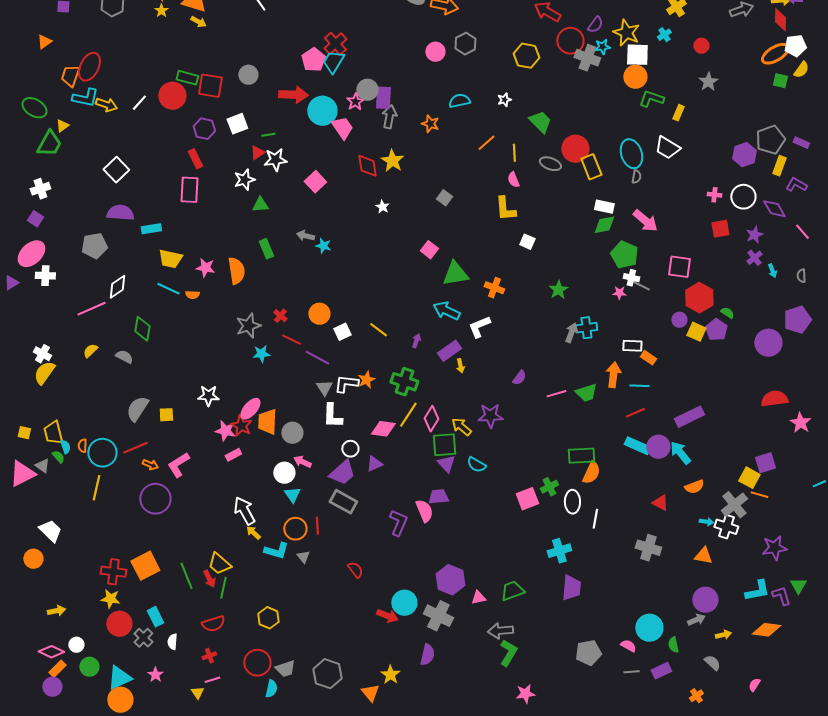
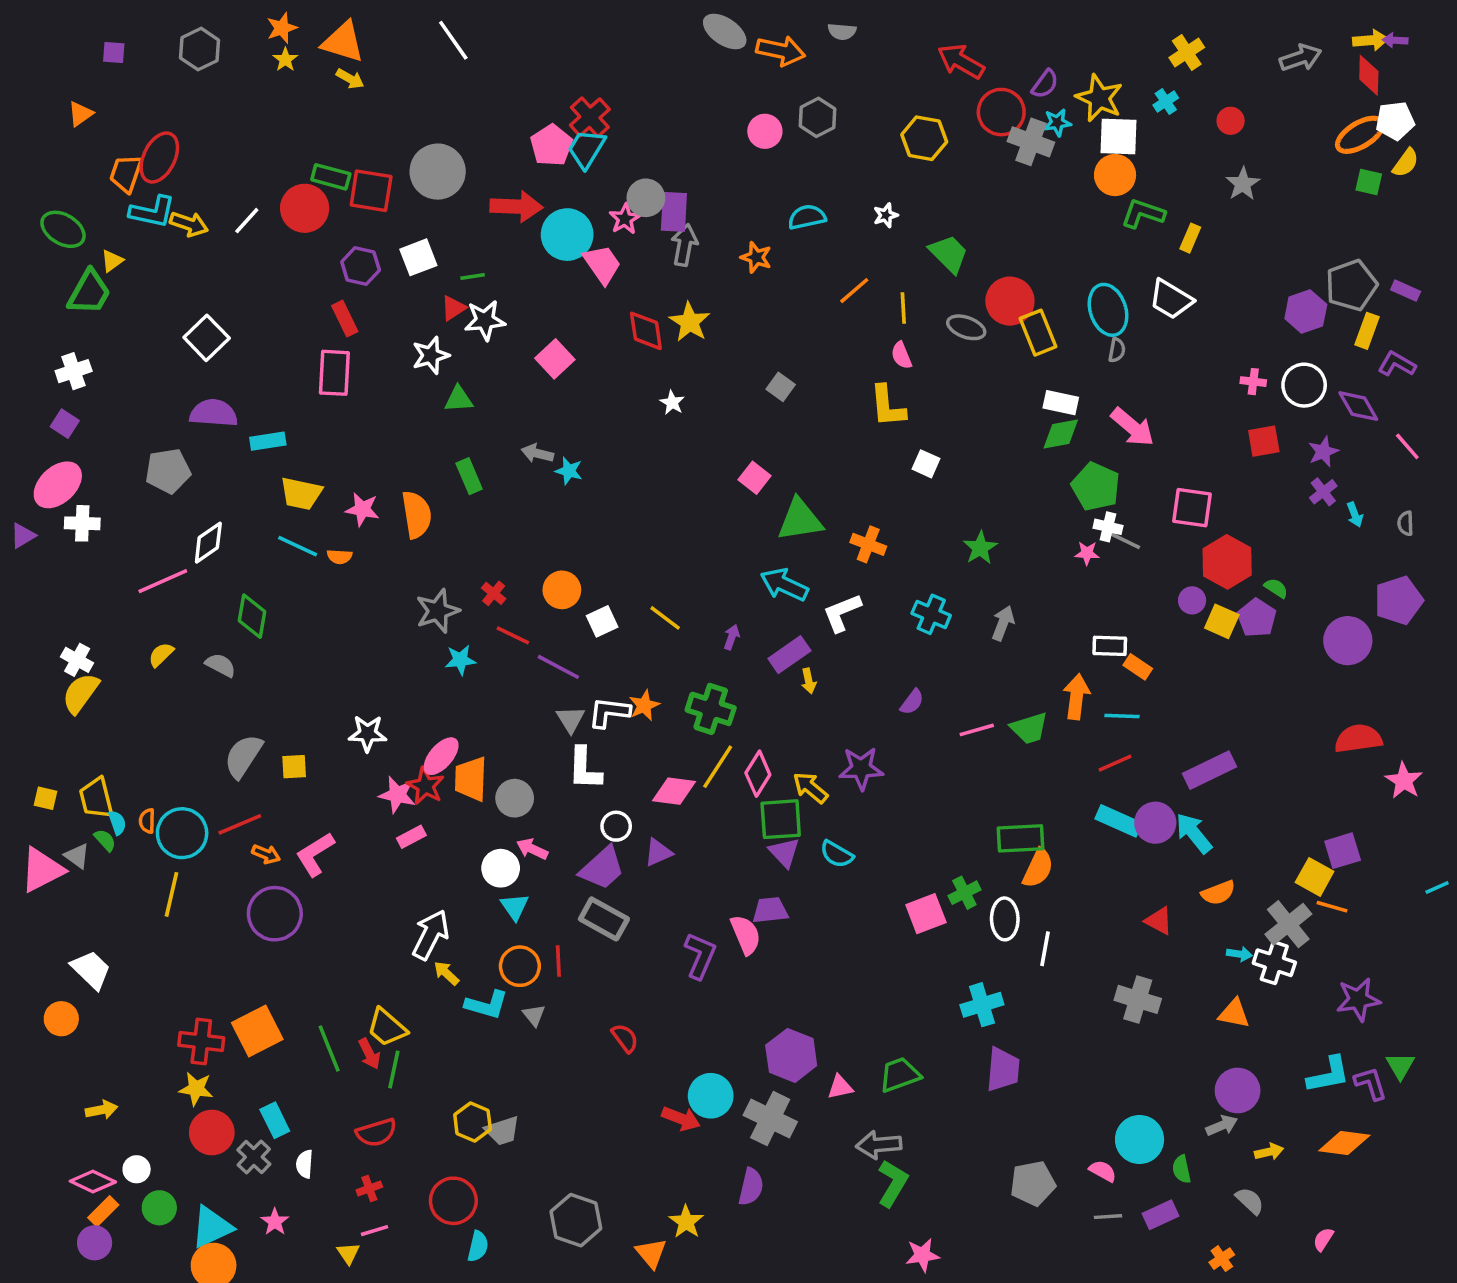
gray circle: (248, 75) -> (438, 172), size x1.6
cyan cross: (586, 328) -> (931, 614), moved, turned 30
white arrow: (244, 511) -> (431, 935), turned 56
gray trapezoid: (285, 669) -> (502, 1131), moved

